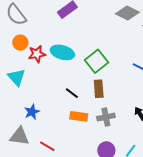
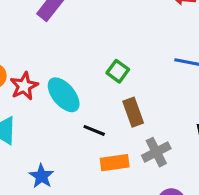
cyan ellipse: (62, 52) -> (64, 95), moved, turned 50
green square: (97, 61) -> (118, 71), size x0.6

